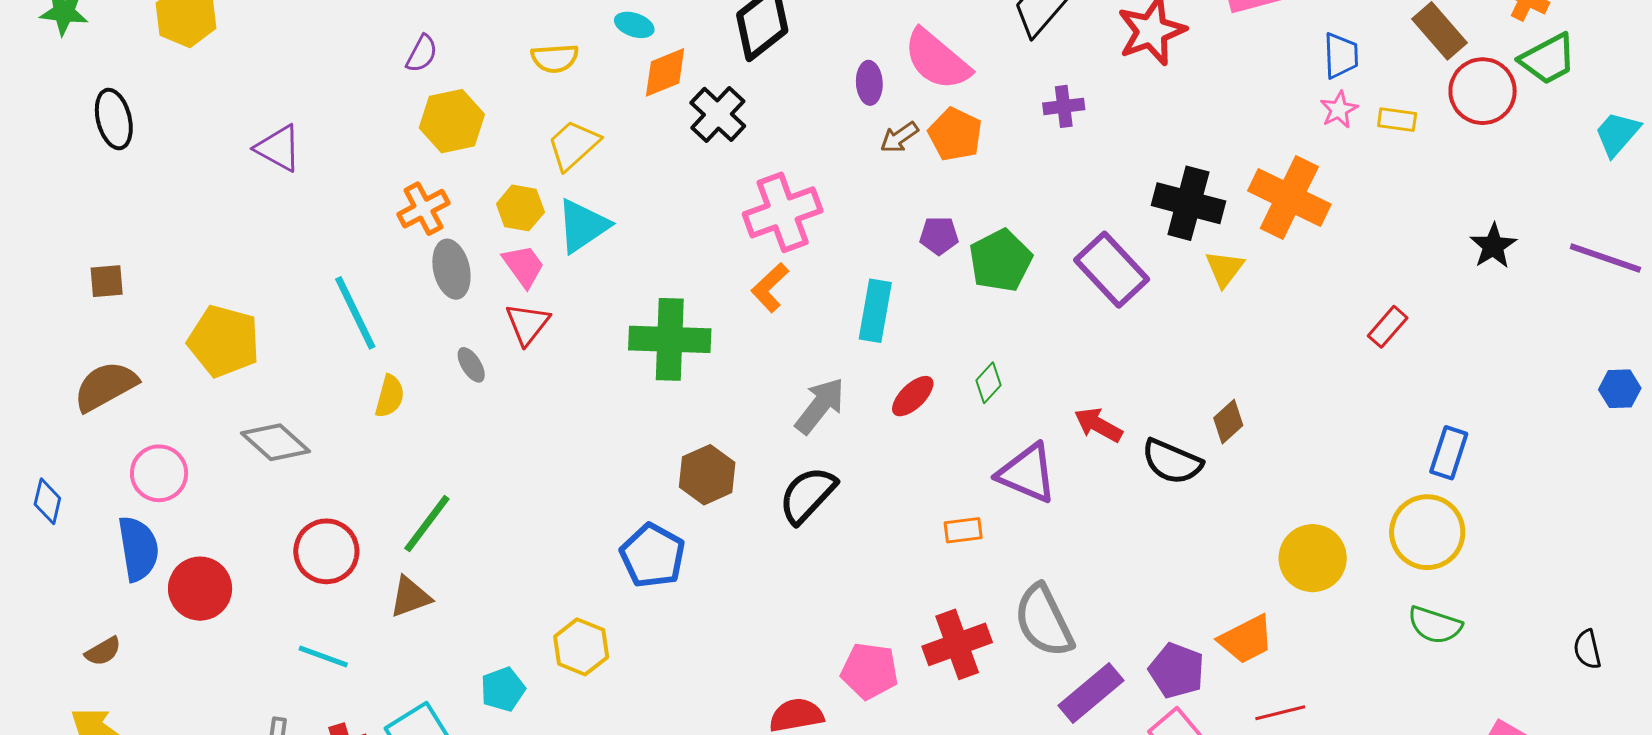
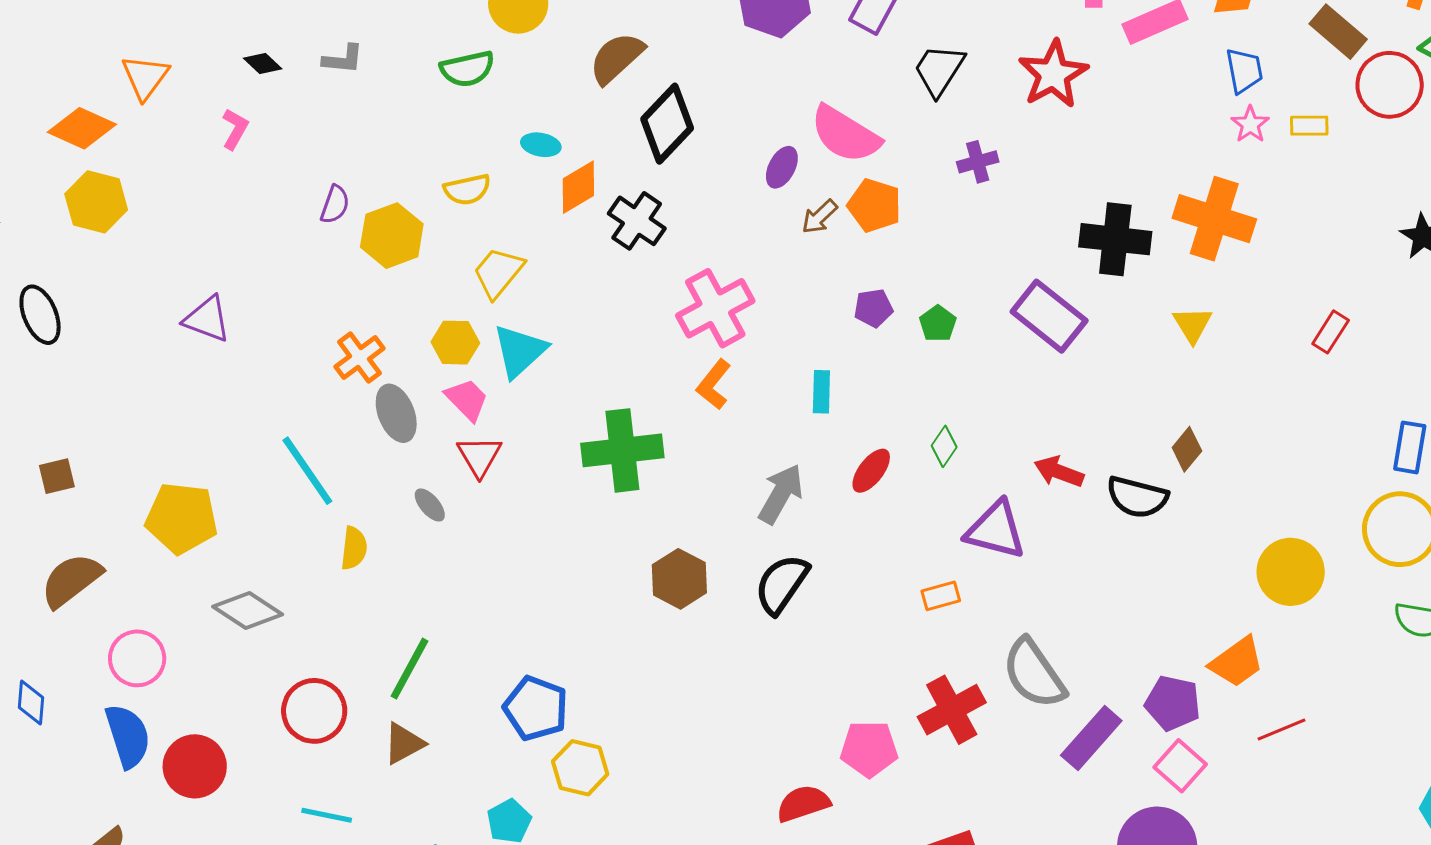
purple ellipse: (869, 83) -> (782, 167), turned 39
yellow hexagon: (452, 121) -> (392, 236), moved
green pentagon: (1000, 261) -> (938, 324), size x0.6
yellow triangle: (1225, 269) -> (1192, 325), moved
cyan rectangle: (875, 311) -> (821, 392), size x0.7
blue pentagon: (653, 556) -> (536, 708), moved

